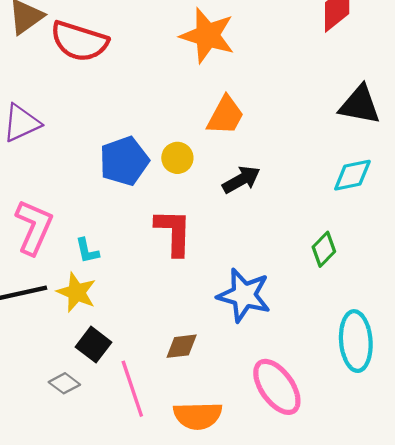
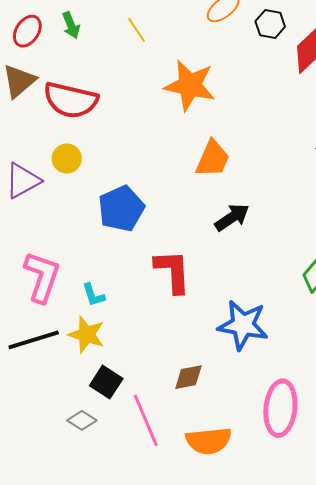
yellow circle: (177, 158) -> (67, 159), moved
pink ellipse: (277, 387) -> (280, 408), turned 46

